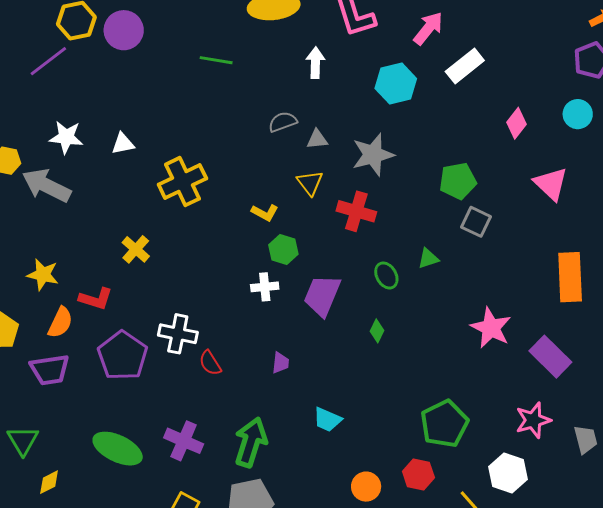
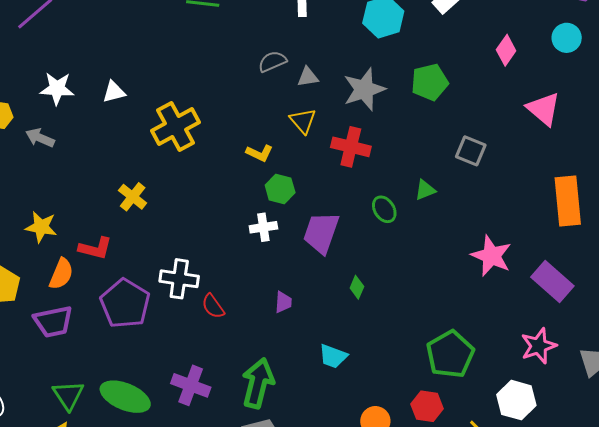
green pentagon: (458, 181) -> (430, 82), moved
gray arrow: (46, 186) -> (40, 138), size x0.6
green diamond: (377, 331) -> (357, 287), moved
green triangle: (23, 440) -> (68, 395), moved

